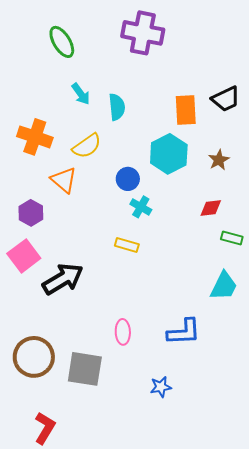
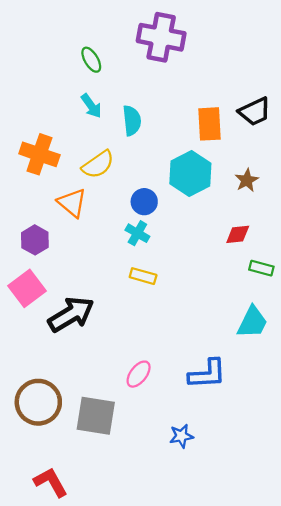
green ellipse: (62, 42) -> (91, 60), moved, size x0.7
cyan cross: (141, 207) -> (137, 233), moved
pink ellipse: (123, 332) -> (139, 374), turned 40
red L-shape: (45, 428) -> (51, 482), turned -60

